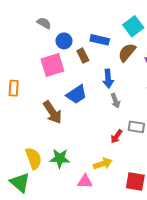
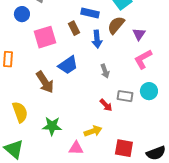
blue circle: (64, 41) -> (22, 14), moved
blue arrow: (108, 79) -> (97, 39), moved
red arrow: (116, 136) -> (106, 105), turned -80
yellow semicircle: (34, 158) -> (20, 112), moved

